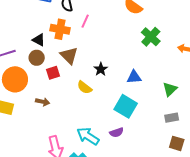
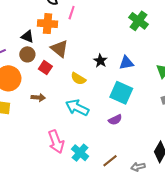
black star: (101, 69) -> (100, 61), moved
red square: (53, 73) -> (45, 68), turned -32
cyan arrow: (88, 136) -> (77, 108), moved

